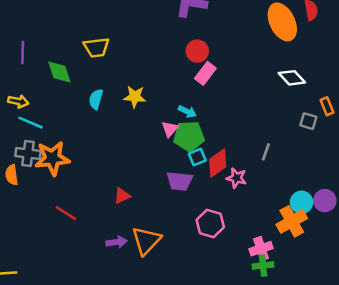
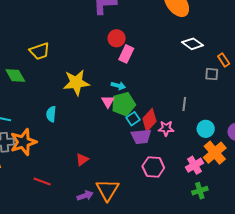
yellow star: (135, 97) -> (76, 83), size x1.5
cyan semicircle: (96, 99) -> (51, 114), moved
purple trapezoid: (180, 181) -> (141, 137), moved
cyan circle: (302, 202) -> (206, 129), moved
pink cross: (261, 249) -> (195, 165), moved

